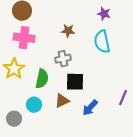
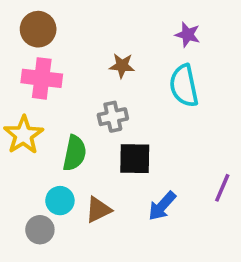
brown triangle: (62, 101) -> (98, 210), moved
gray circle: (14, 119) -> (40, 230), moved

